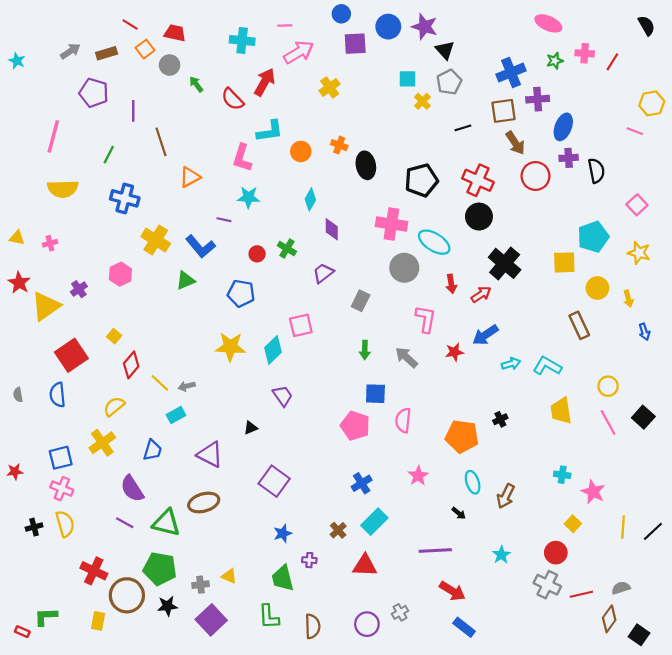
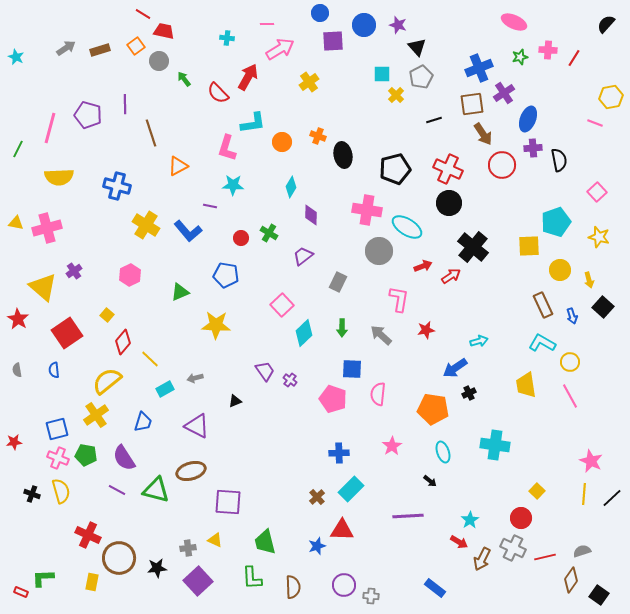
red line: (130, 24) -> (143, 14), moved
black semicircle: (646, 26) -> (606, 24), turned -108
purple star: (425, 27) -> (398, 25), size x0.7
cyan cross: (242, 40) -> (227, 38), size x0.6
purple pentagon: (94, 93) -> (88, 115), moved
purple cross: (538, 99) -> (504, 93), turned -30
green line: (109, 155) -> (18, 149), moved
pink cross: (50, 243) -> (47, 228), size x2.0
pink hexagon: (120, 274) -> (130, 275), moved
green triangle: (186, 281) -> (180, 292), moved
red star: (19, 283) -> (18, 319), moved
red arrow: (451, 284) -> (423, 266), turned -102
yellow triangle: (46, 306) -> (43, 287), turned -44
pink square: (301, 325) -> (282, 305), turned -30
blue arrow: (644, 332) -> (572, 316), moved
blue arrow: (485, 335) -> (455, 368), moved
cyan diamond: (273, 350) -> (304, 333), moved
cyan L-shape: (547, 366) -> (542, 343), moved
gray arrow: (187, 386) -> (195, 378), moved
blue semicircle: (58, 395) -> (54, 370), size x0.7
yellow semicircle: (114, 406) -> (107, 381), size x1.4
black square: (643, 417) -> (603, 307), moved
cyan cross: (562, 475) -> (495, 445), moved, size x1.8
purple square: (274, 481) -> (228, 502), moved, turned -32
blue cross: (362, 483) -> (339, 453), turned 30
pink star: (593, 492) -> (591, 461), moved
brown arrow: (506, 496) -> (482, 559), moved
black cross: (34, 527) -> (32, 494), turned 35
blue star: (283, 533) -> (317, 546), moved
purple cross: (309, 560) -> (290, 380), moved, turned 32
green pentagon: (160, 569) -> (86, 455), moved, size x0.7
red arrow: (452, 591) -> (459, 542), moved, size x0.7
gray cross: (400, 612) -> (371, 596), moved, turned 35

